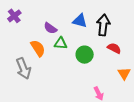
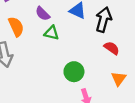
orange semicircle: (38, 48) -> (16, 27), moved
green circle: (85, 55) -> (74, 72), moved

